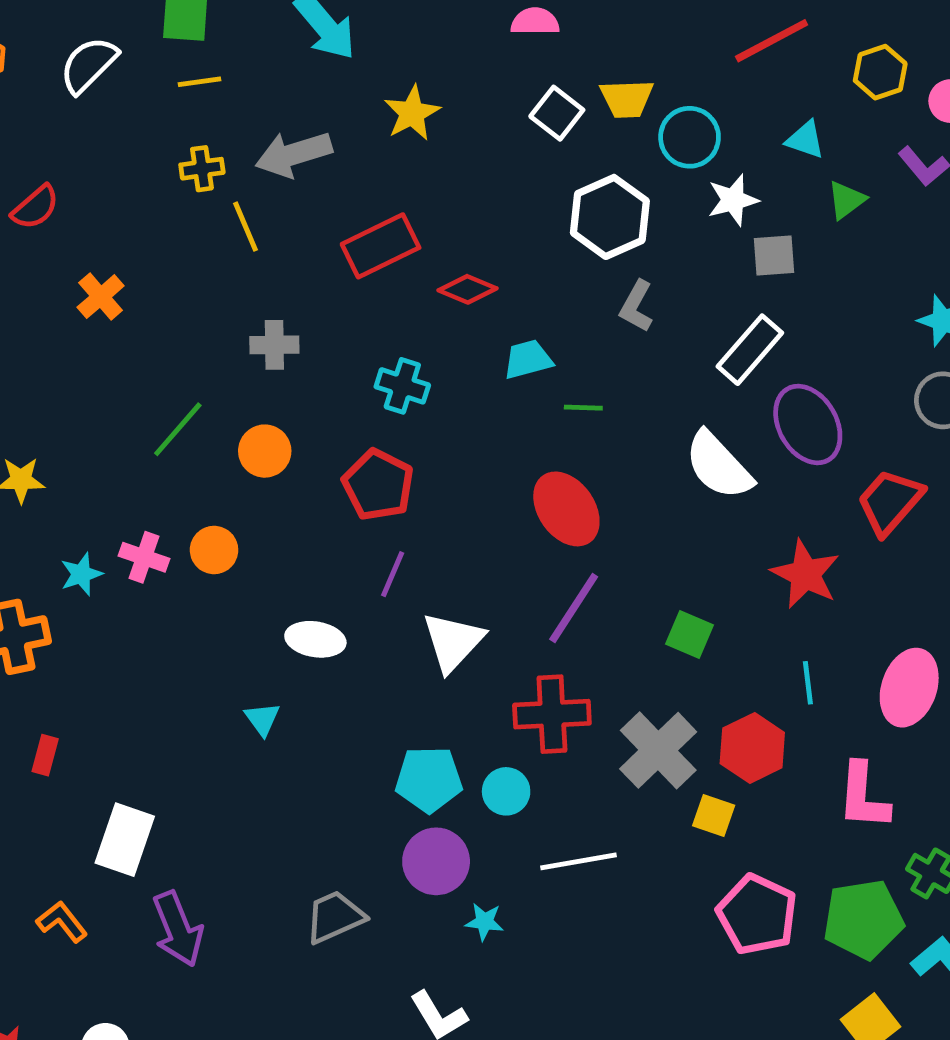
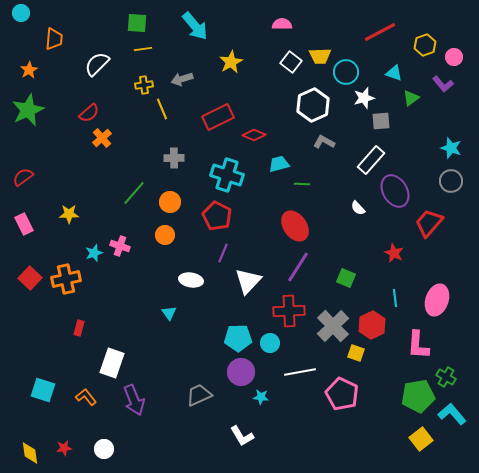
white semicircle: (89, 65) -> (97, 64), moved
gray arrow: (294, 154) -> (182, 79), size x0.7
red semicircle: (35, 207) -> (89, 113), moved
gray L-shape: (636, 306) -> (324, 142), turned 90
cyan cross: (402, 386) -> (227, 175), size x1.5
white semicircle: (718, 466) -> (358, 208), size x0.5
orange circle: (214, 550) -> (165, 235), moved
red star: (805, 574) -> (394, 253), size x0.7
pink pentagon: (757, 914) -> (342, 394), moved

